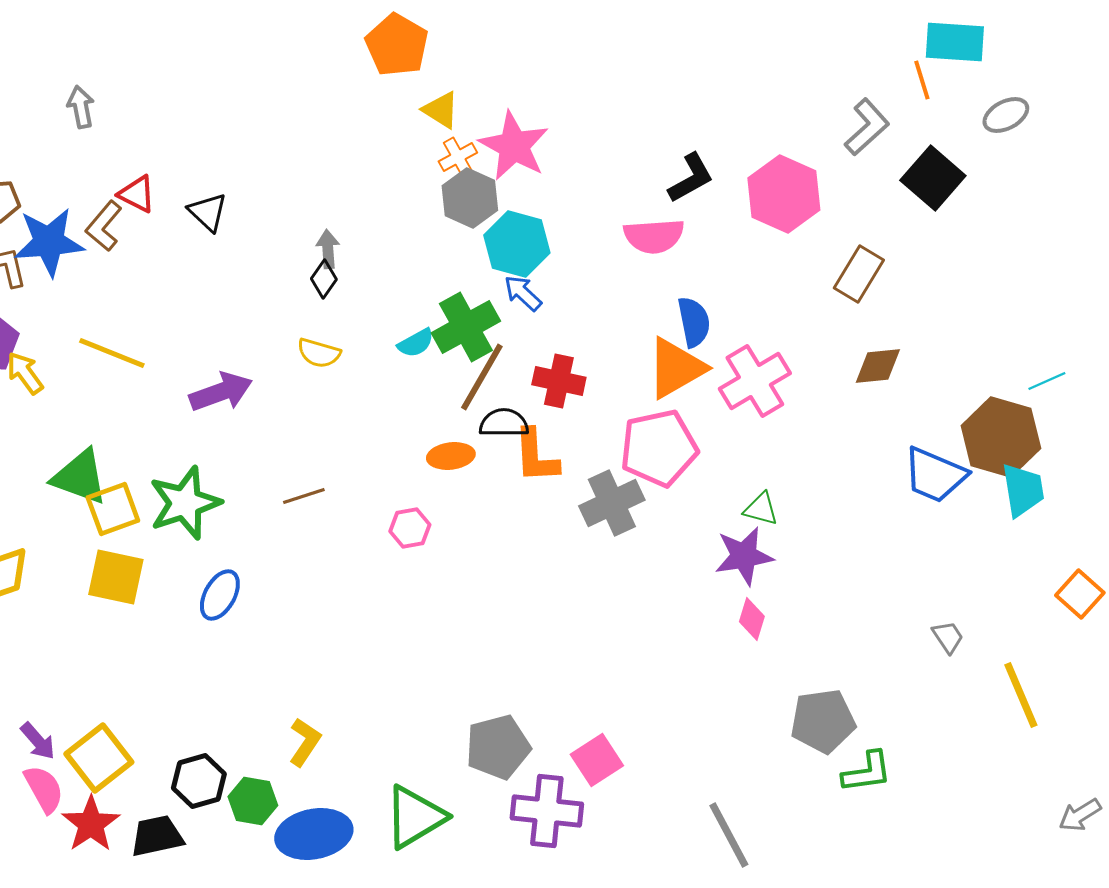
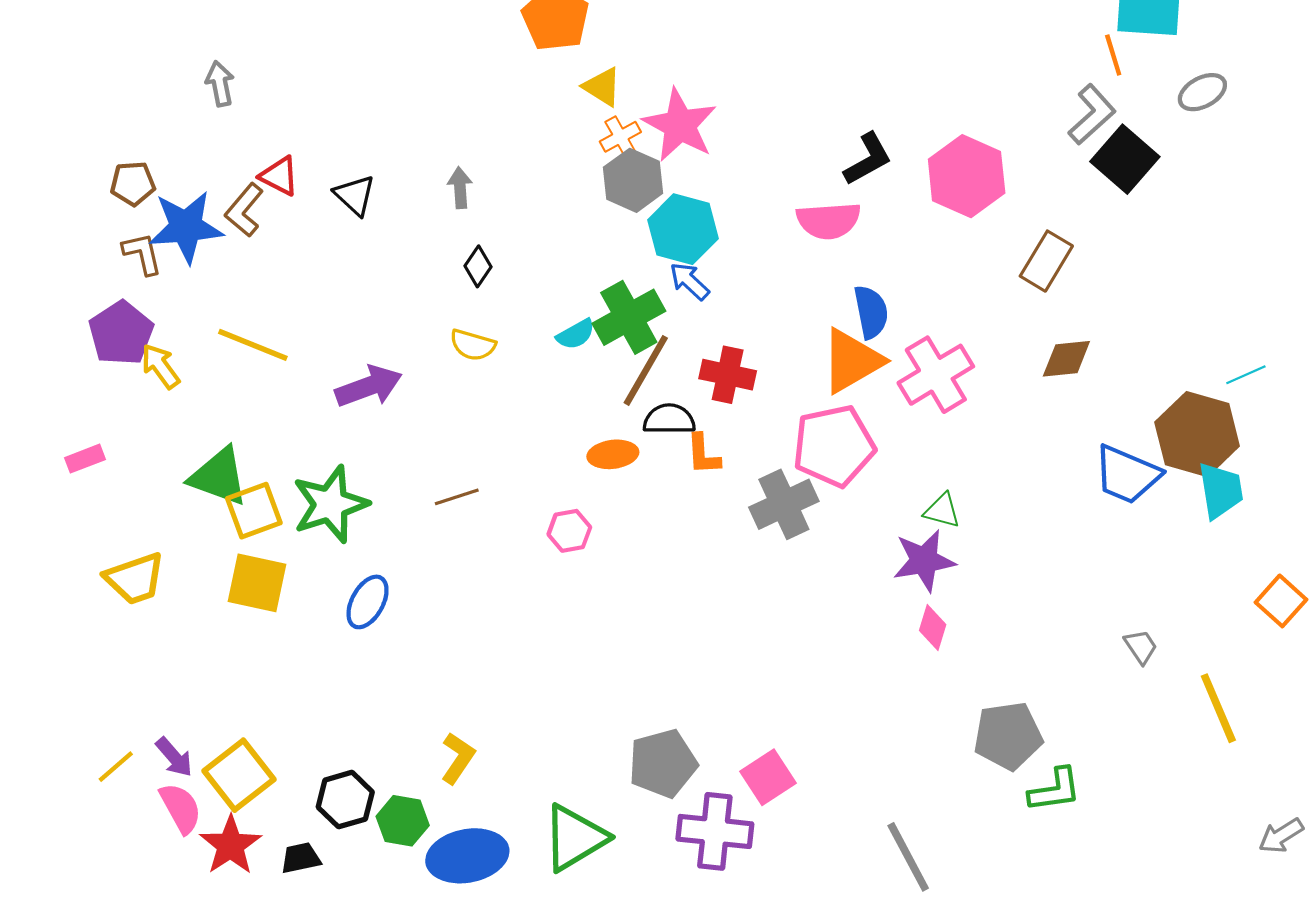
gray L-shape: (867, 127) -> (1092, 114), moved
gray arrow: (328, 249) -> (460, 188), moved
orange L-shape: (536, 456) -> (703, 454), size x0.7
black trapezoid: (157, 836) -> (301, 858), size x0.7

